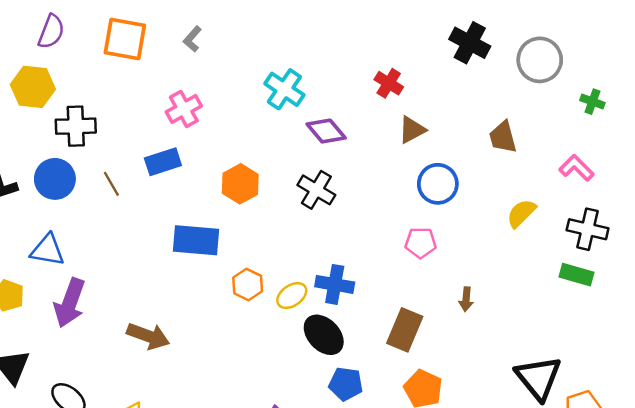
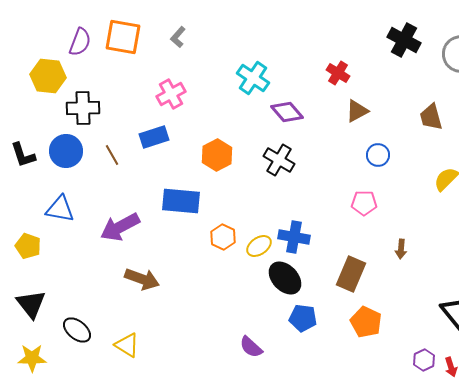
purple semicircle: (51, 32) -> (80, 42), moved
blue circle: (438, 184) -> (378, 155), size x0.7
purple arrow: (70, 303) -> (120, 227), moved, turned 42

